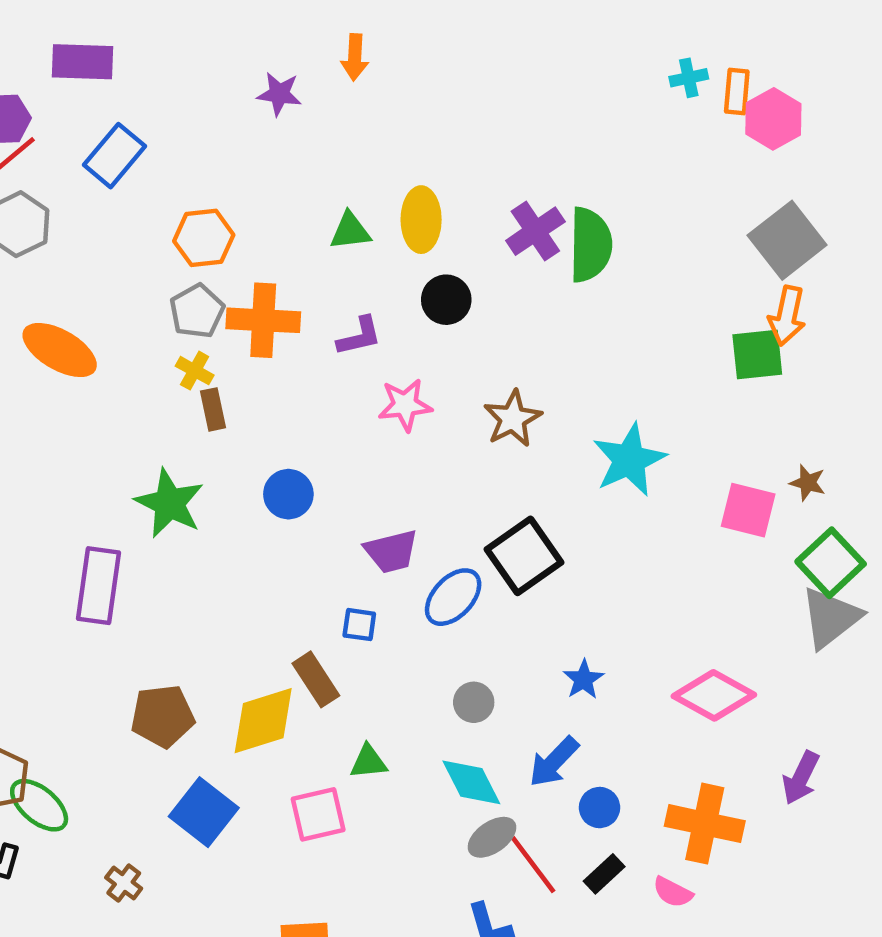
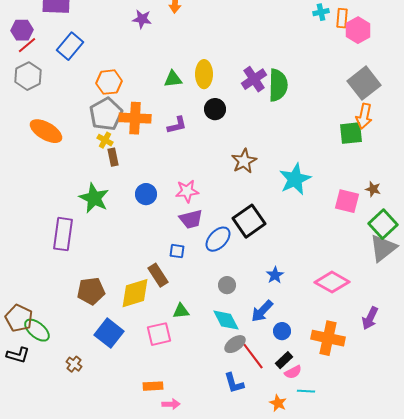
gray pentagon: (197, 311) -> (106, 114), size x1.4
pink star: (405, 405) -> (187, 191), moved
pink semicircle: (673, 892) -> (293, 372), moved, turned -54

